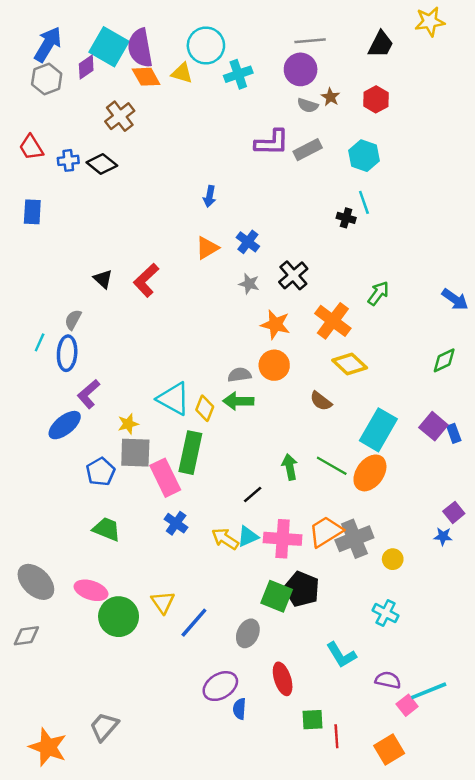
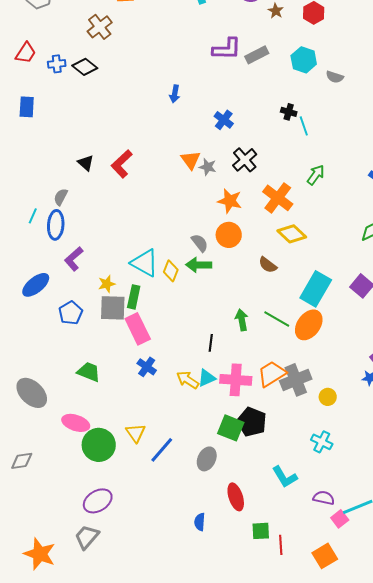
gray semicircle: (308, 105) -> (335, 77), moved
red trapezoid: (31, 147) -> (26, 53), turned -115
cyan line: (364, 202) -> (304, 126), moved
blue cross: (248, 242) -> (224, 120), moved
orange triangle: (207, 248) -> (191, 160), moved, turned -35
gray semicircle: (239, 375) -> (200, 243), turned 60
blue ellipse: (65, 425) -> (36, 285), moved
green rectangle: (190, 453) -> (134, 297), moved, size x0.7
blue pentagon: (101, 472) -> (71, 313), moved
black line: (253, 494) -> (211, 343), turned -42
gray ellipse: (36, 582) -> (32, 393), moved
purple ellipse: (220, 686) -> (98, 501), moved

